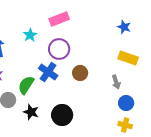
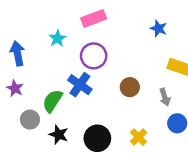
blue star: (124, 27) -> (158, 28), moved
brown circle: (80, 73) -> (130, 87), moved
yellow cross: (125, 125) -> (139, 137), moved, turned 32

